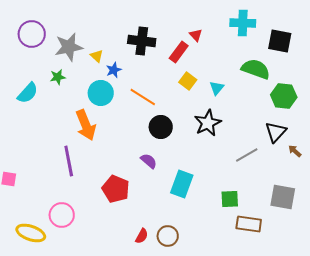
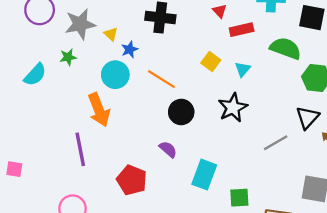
red rectangle: (179, 52) -> (242, 30), moved, turned 40
green square: (230, 199) -> (239, 198), moved

